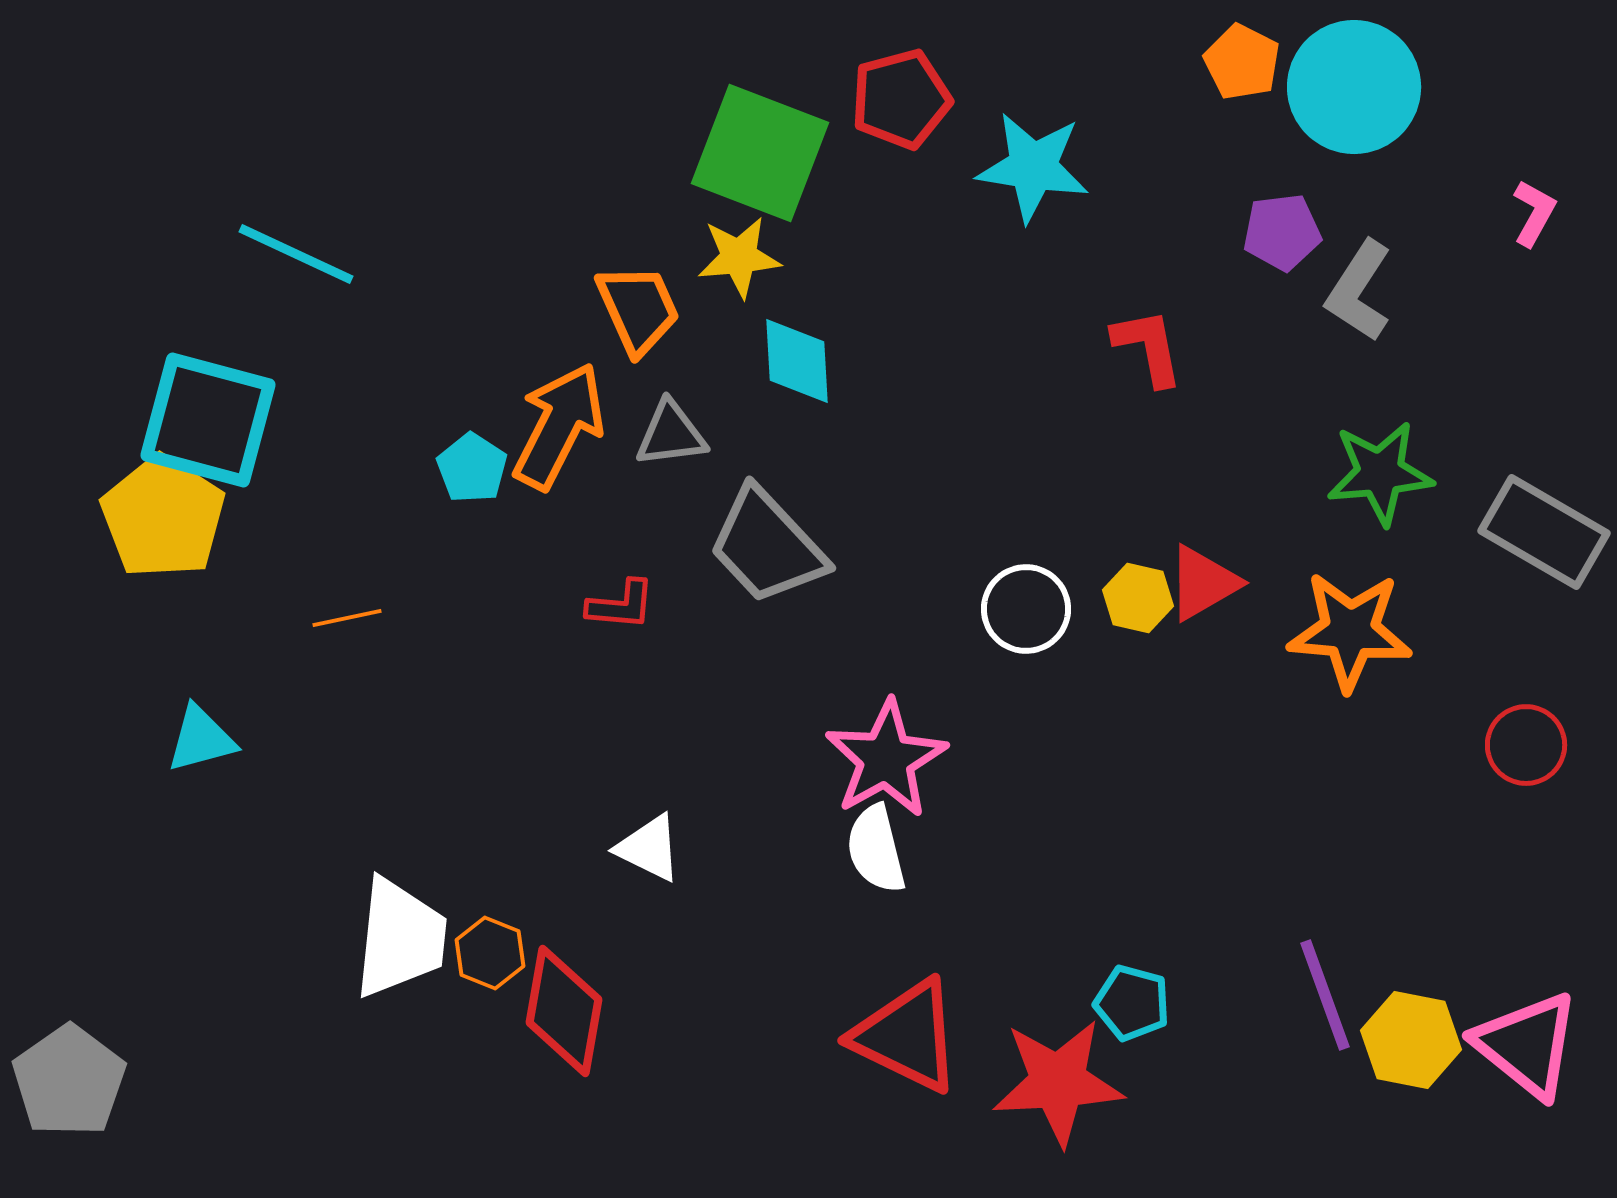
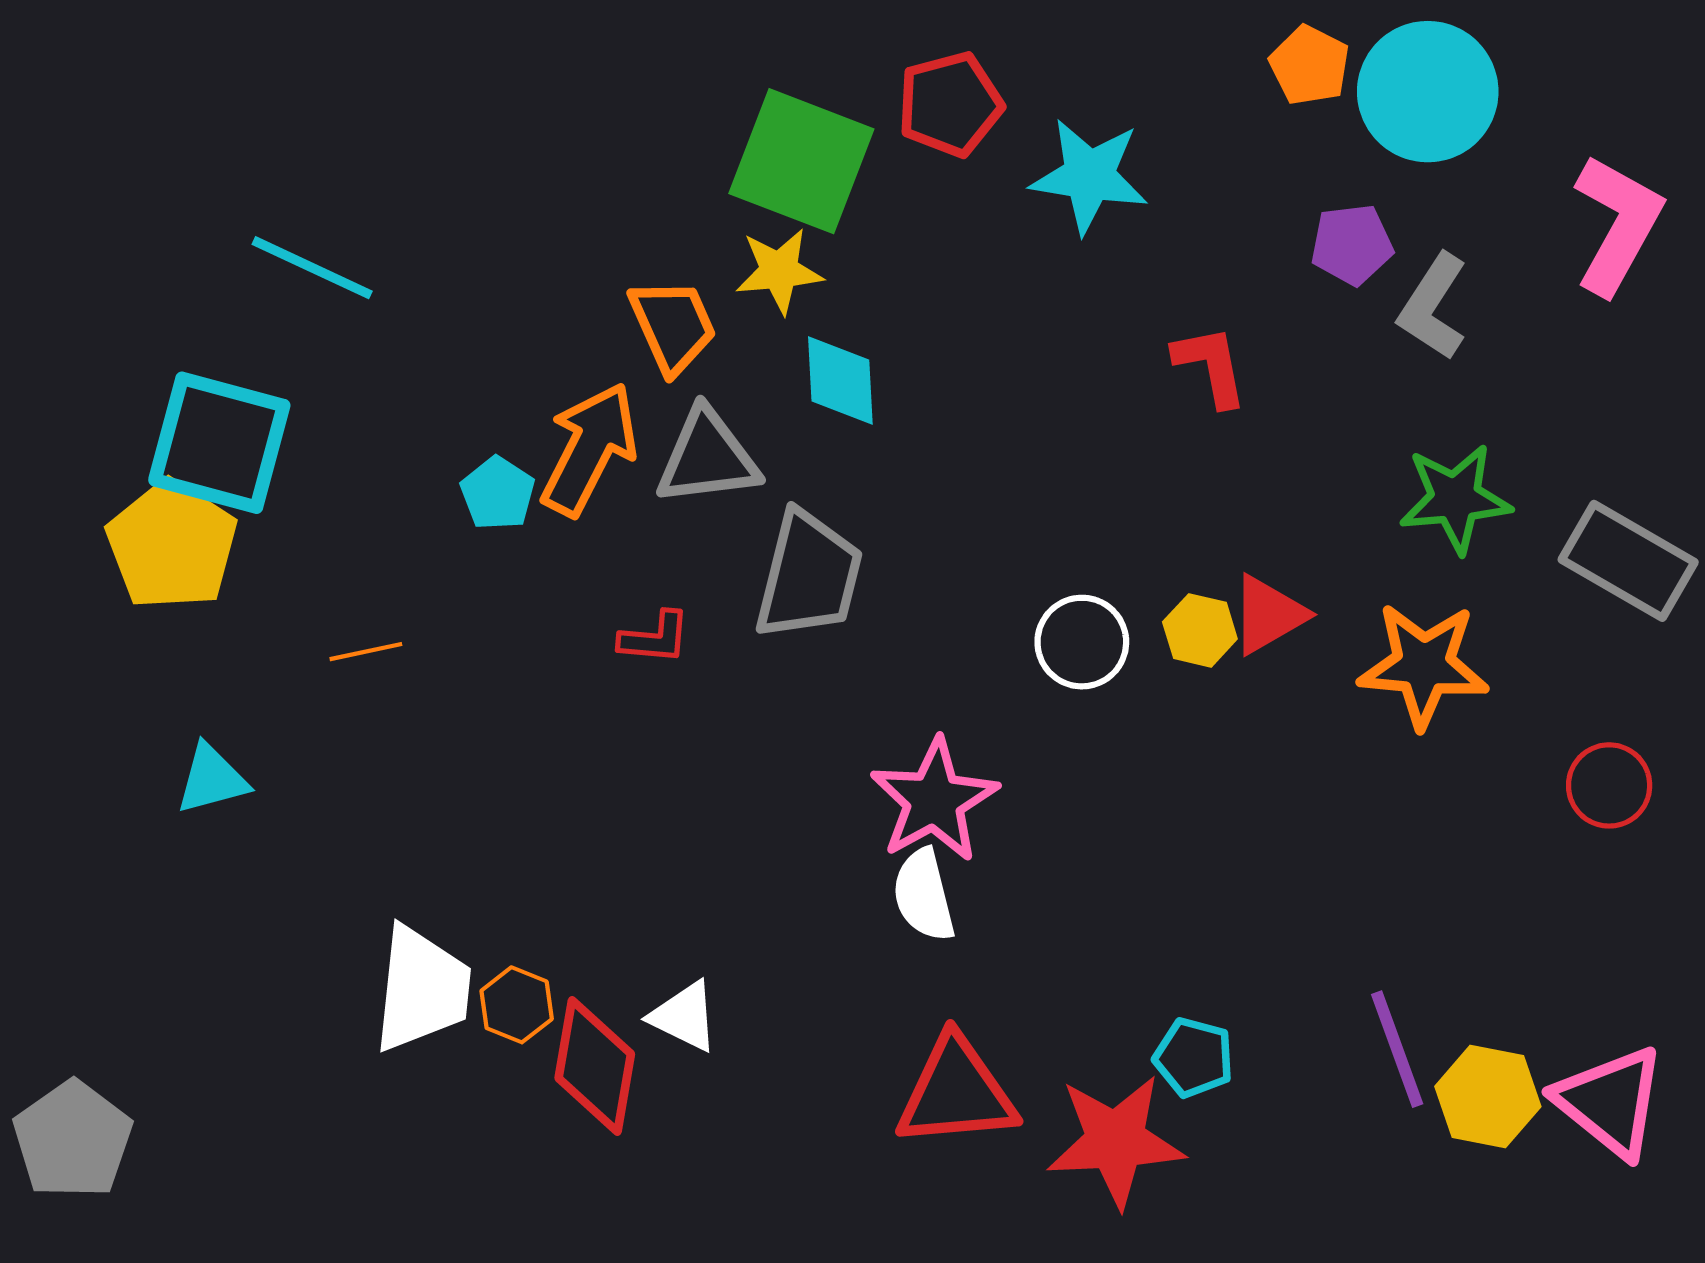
pink L-shape: (1534, 213) -> (1618, 224), size x2.0
gray triangle: (671, 434) -> (708, 458), size x1.4
gray trapezoid: (767, 546) -> (809, 576), turned -123
white triangle: (649, 848) -> (684, 1016), moved
red triangle: (907, 1036) -> (956, 1092), turned -31

